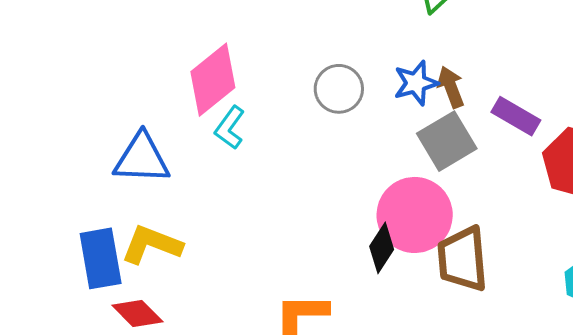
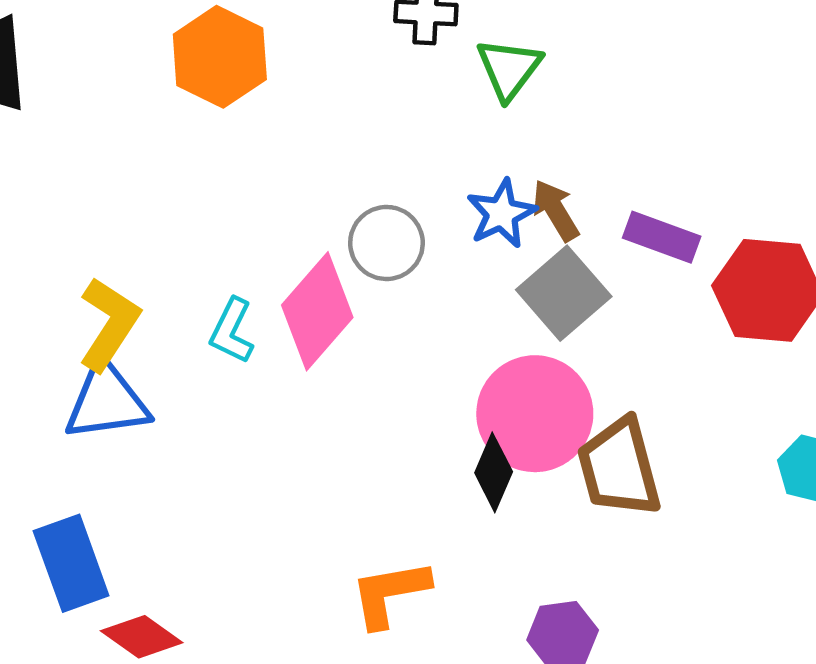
pink diamond: (213, 80) -> (317, 311), moved
yellow L-shape: (152, 245) -> (109, 324), moved, turned 112

